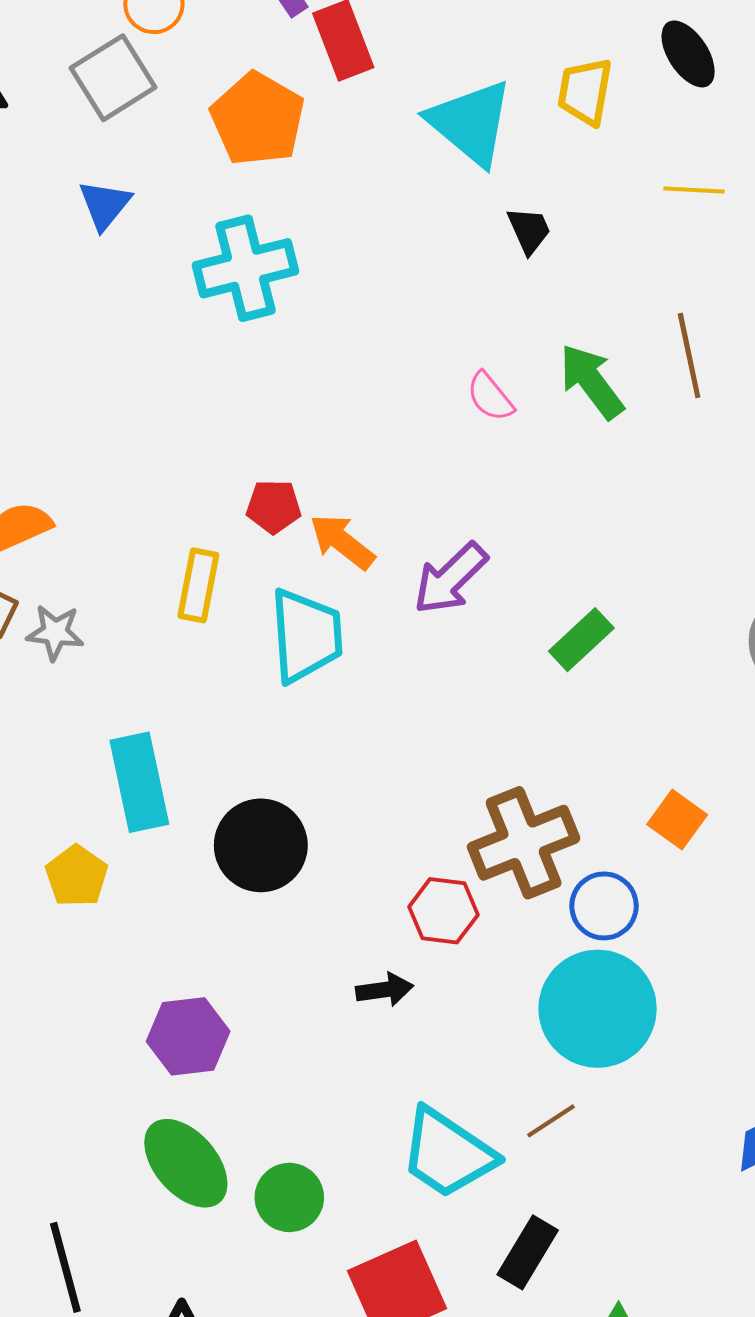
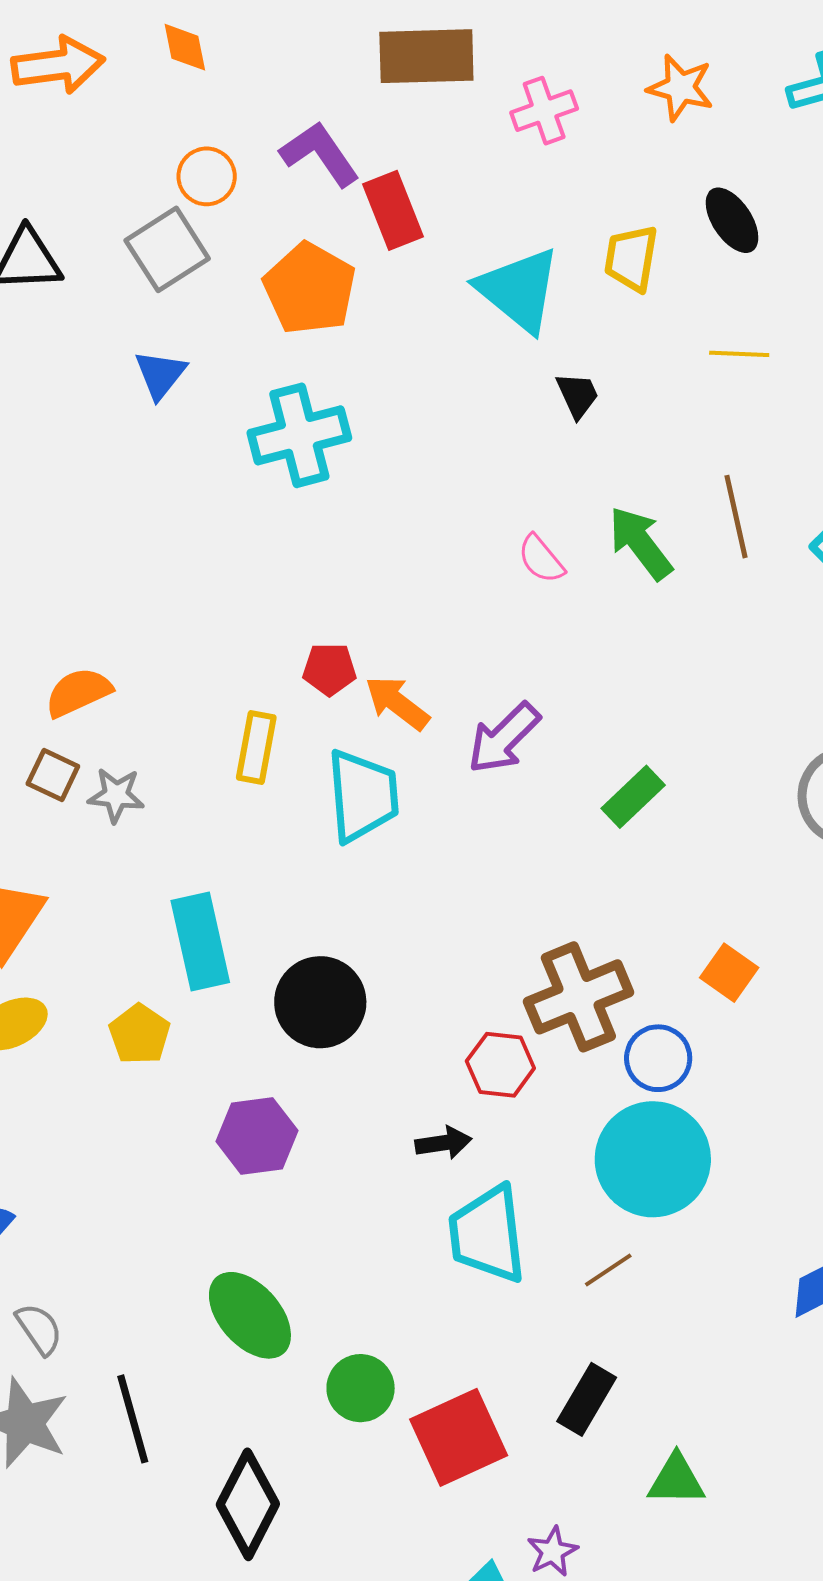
purple hexagon: (188, 1036) -> (257, 1136), moved
cyan trapezoid: (448, 1153) -> (487, 1234), moved, turned 50
green circle: (289, 1197) -> (361, 1388), moved

